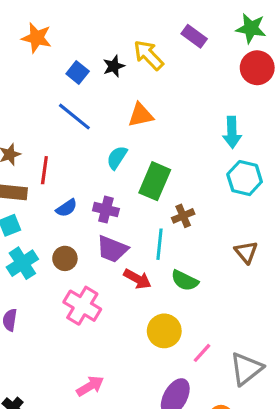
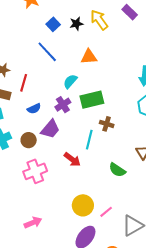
green rectangle: (155, 181) -> (92, 100), turned 45
purple cross: (106, 210) -> (63, 105), moved, turned 35
brown cross: (183, 216) -> (107, 124), turned 32
purple trapezoid: (112, 249) -> (50, 129), moved, turned -80
green semicircle: (185, 280) -> (117, 170), moved
pink cross: (82, 306) -> (35, 171), turned 30
yellow circle: (164, 331) -> (83, 205), moved

